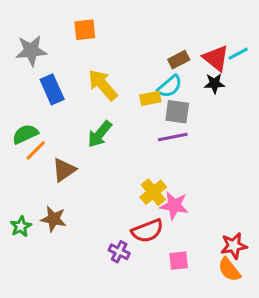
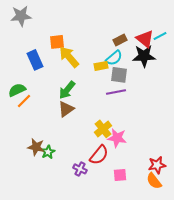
orange square: (85, 30) -> (57, 42), moved
gray star: (31, 51) -> (21, 16), moved
black star: (214, 83) -> (144, 56), size x1.6
brown triangle: (64, 170) -> (66, 109), moved
green star: (21, 226) -> (48, 152), moved
red semicircle: (147, 231) -> (99, 155), turned -30

